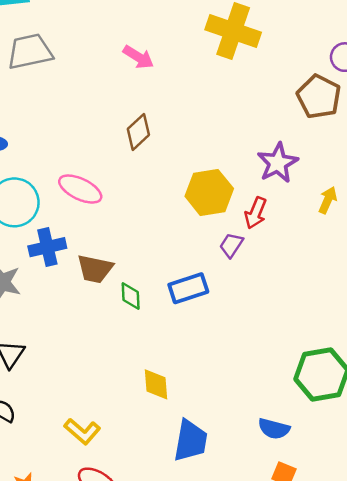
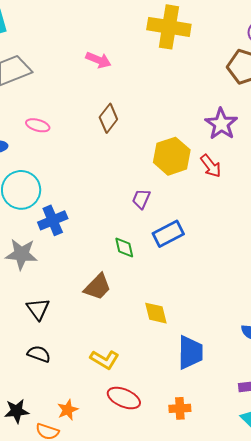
pink ellipse: (80, 189) -> (38, 125), moved, size x0.7
red arrow: (256, 213) -> (211, 166), turned -50
purple trapezoid: (231, 245) -> (141, 199), moved
brown trapezoid: (95, 269) -> (97, 287), moved, turned -48

